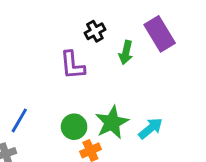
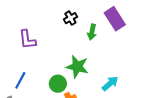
purple L-shape: (72, 65) -> (27, 39), moved
green star: (112, 122) -> (77, 67), moved, turned -30

